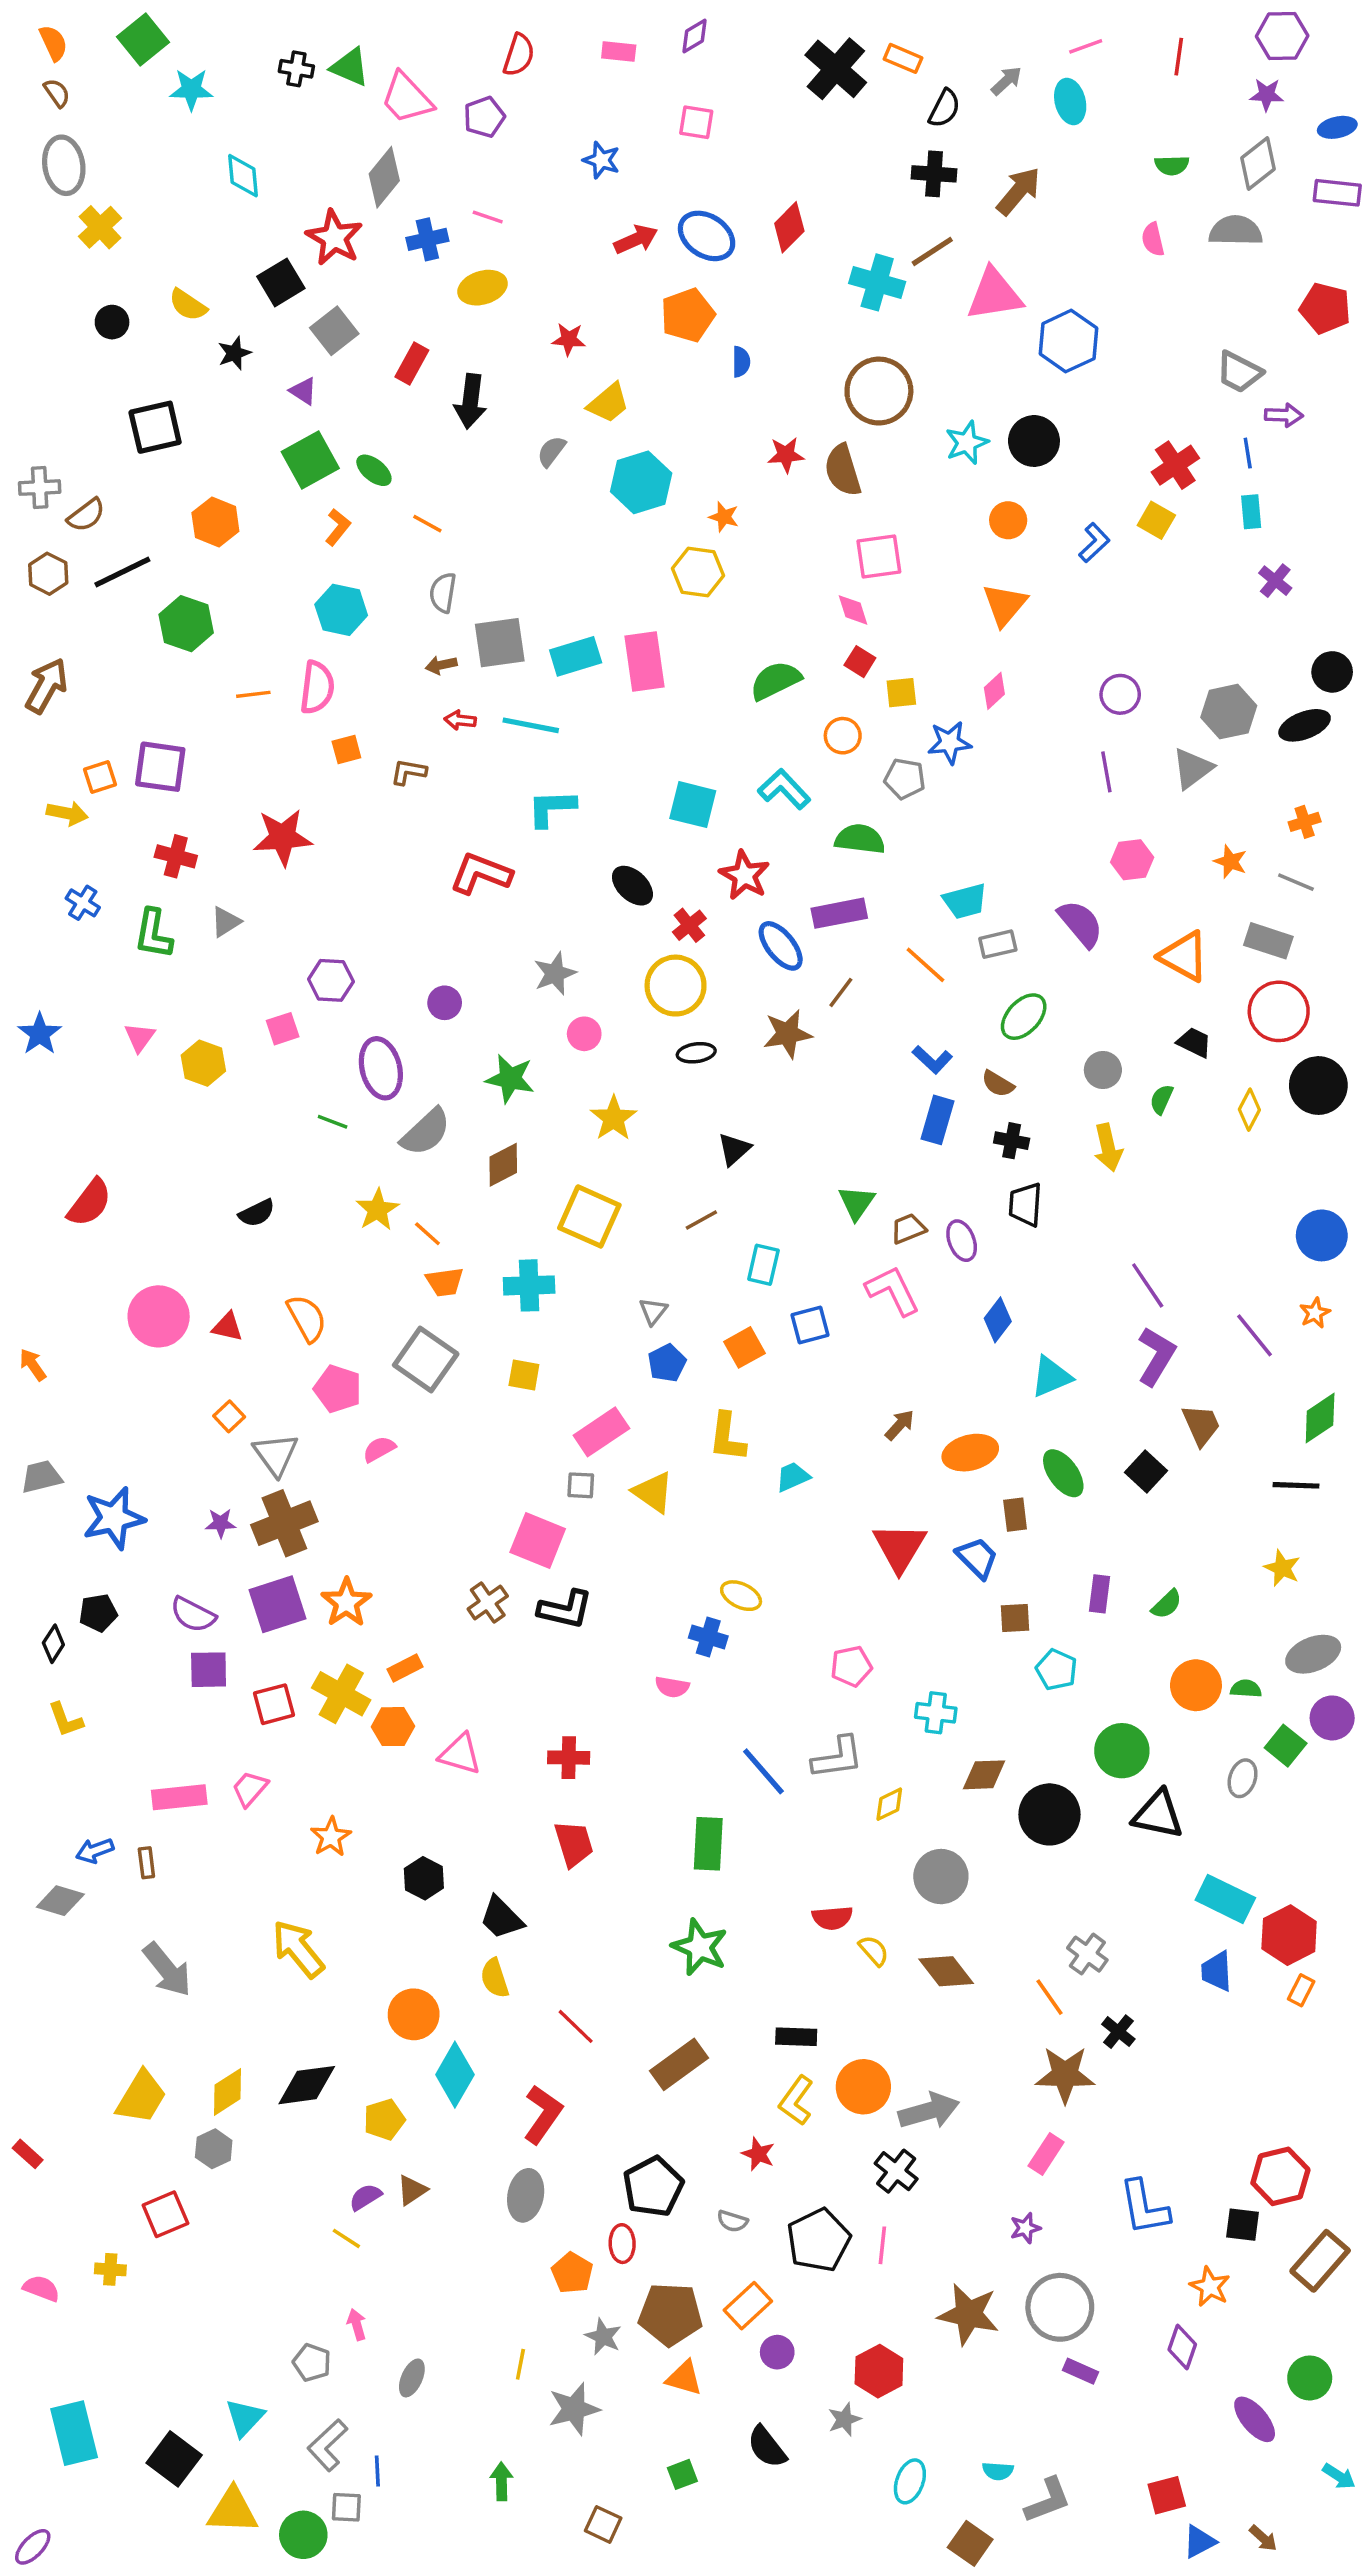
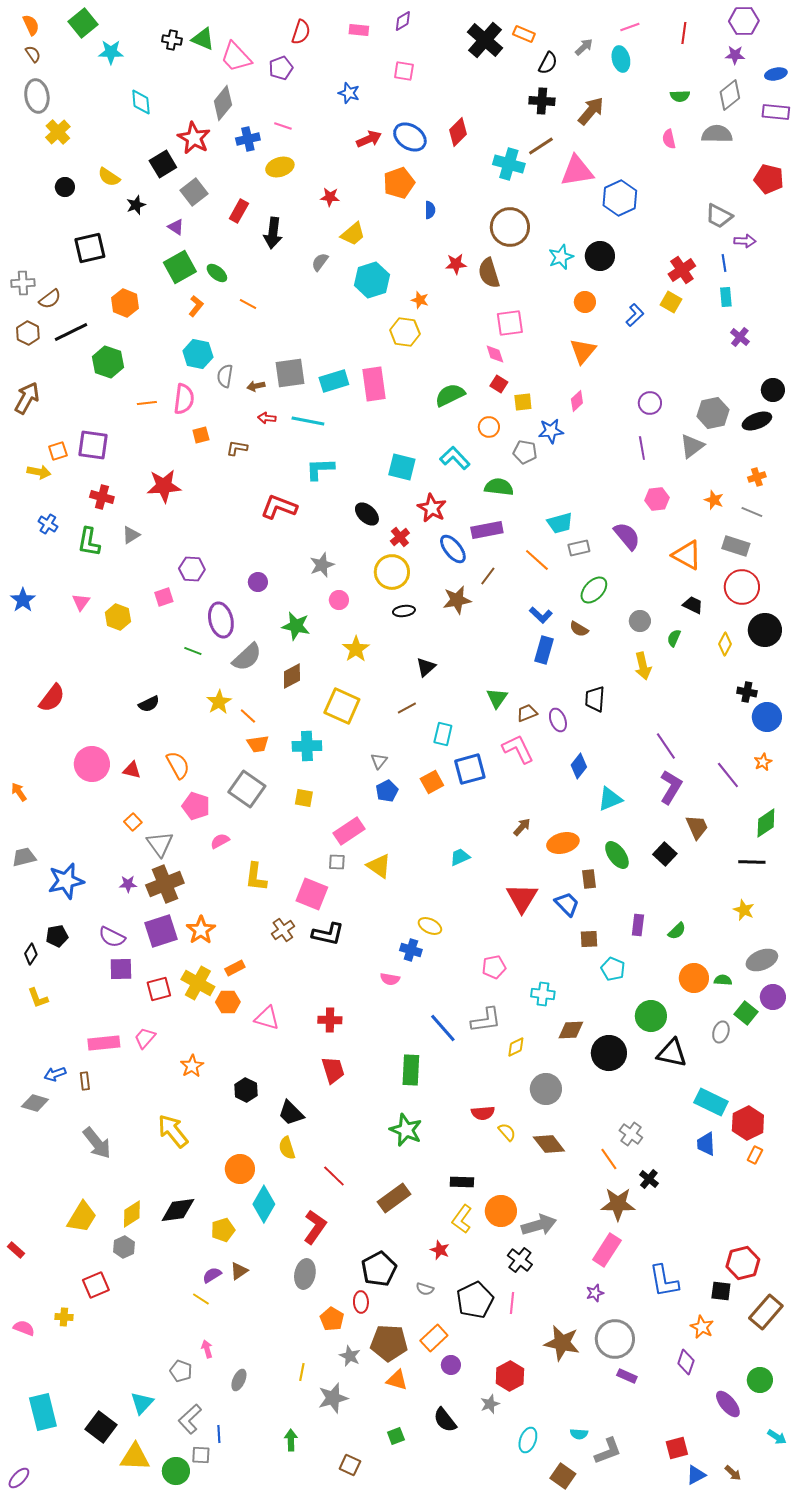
gray semicircle: (443, 593) -> (225, 376), moved
black cross: (1012, 1141) -> (747, 692), moved
blue square: (810, 1325) -> (470, 769), size x1.4
yellow L-shape: (727, 1437) -> (256, 877), moved
pink rectangle: (1046, 2154) -> (607, 1250), size x1.4

